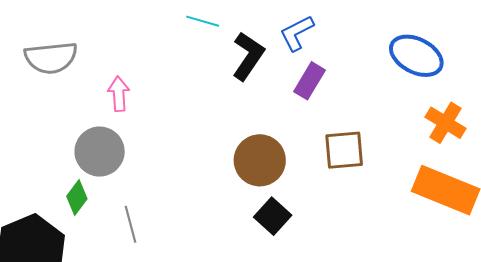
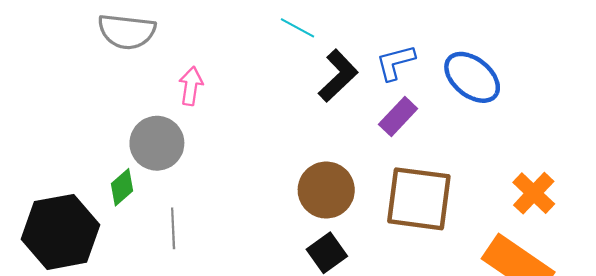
blue ellipse: (416, 56) -> (472, 77), moved
brown square: (344, 150) -> (419, 199), size x1.5

